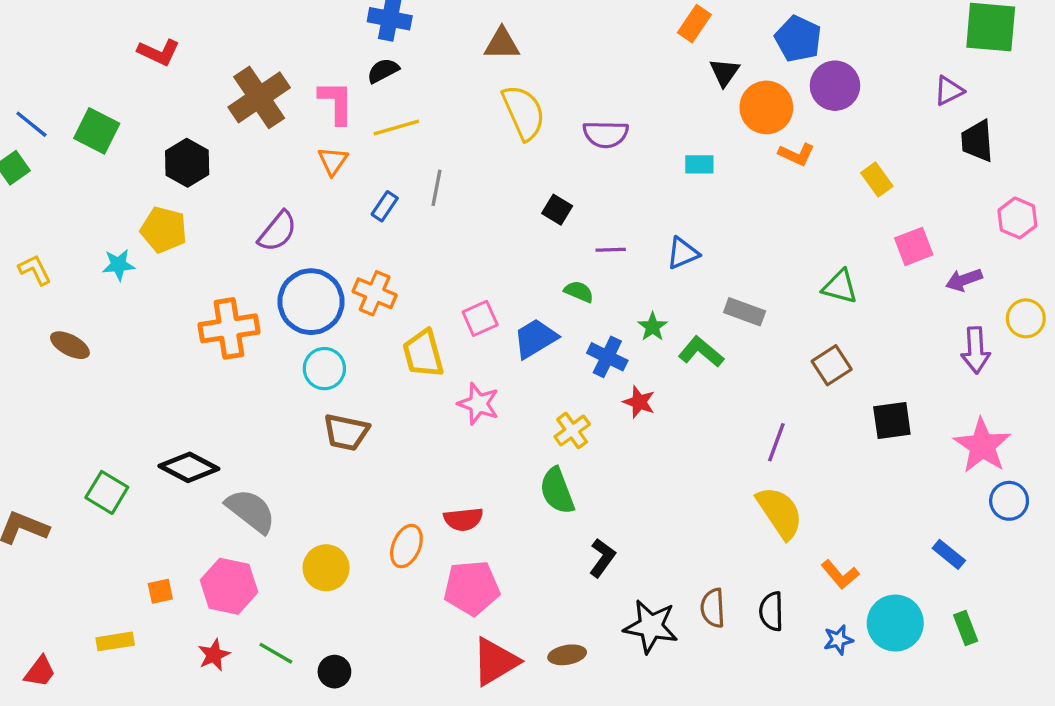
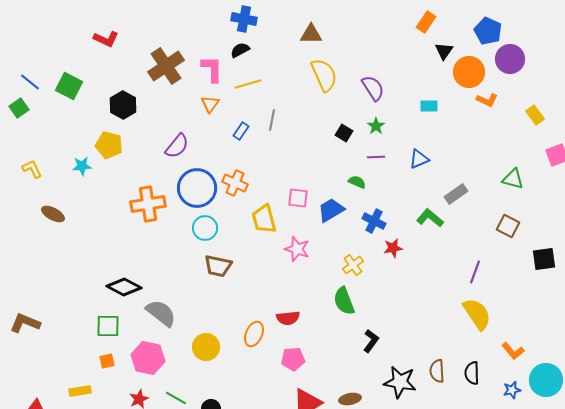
purple semicircle: (606, 134) -> (373, 88), turned -124
gray rectangle: (745, 312) -> (456, 194), turned -55
pink square: (480, 318) -> (298, 198), turned 30
green star: (653, 327) -> (376, 126), moved
brown square: (832, 365) -> (508, 226), turned -30
red star: (639, 402) -> (393, 248), turned -30
green square: (107, 492) -> (108, 326), moved, turned -30
pink pentagon: (472, 588) -> (293, 359), size x0.7

